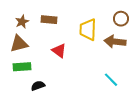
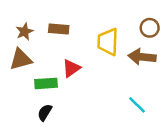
red triangle: (59, 51) -> (71, 68), turned 49
green rectangle: (22, 67) -> (46, 83), moved
black semicircle: (38, 86) -> (45, 112), turned -40

